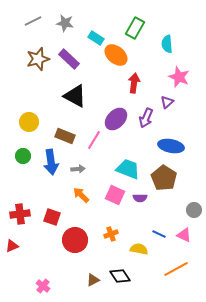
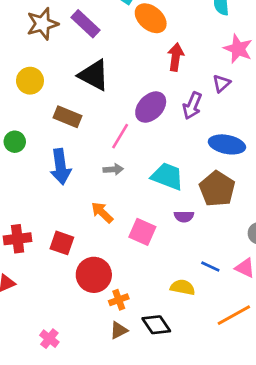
yellow circle: (29, 122) -> (30, 81), moved
brown rectangle: (65, 136) -> (67, 117), moved
green circle: (23, 156) -> (15, 142), moved
gray arrow: (78, 169) -> (113, 169), moved
pink square: (115, 195) -> (142, 232), moved
orange cross: (111, 234) -> (119, 300), moved

